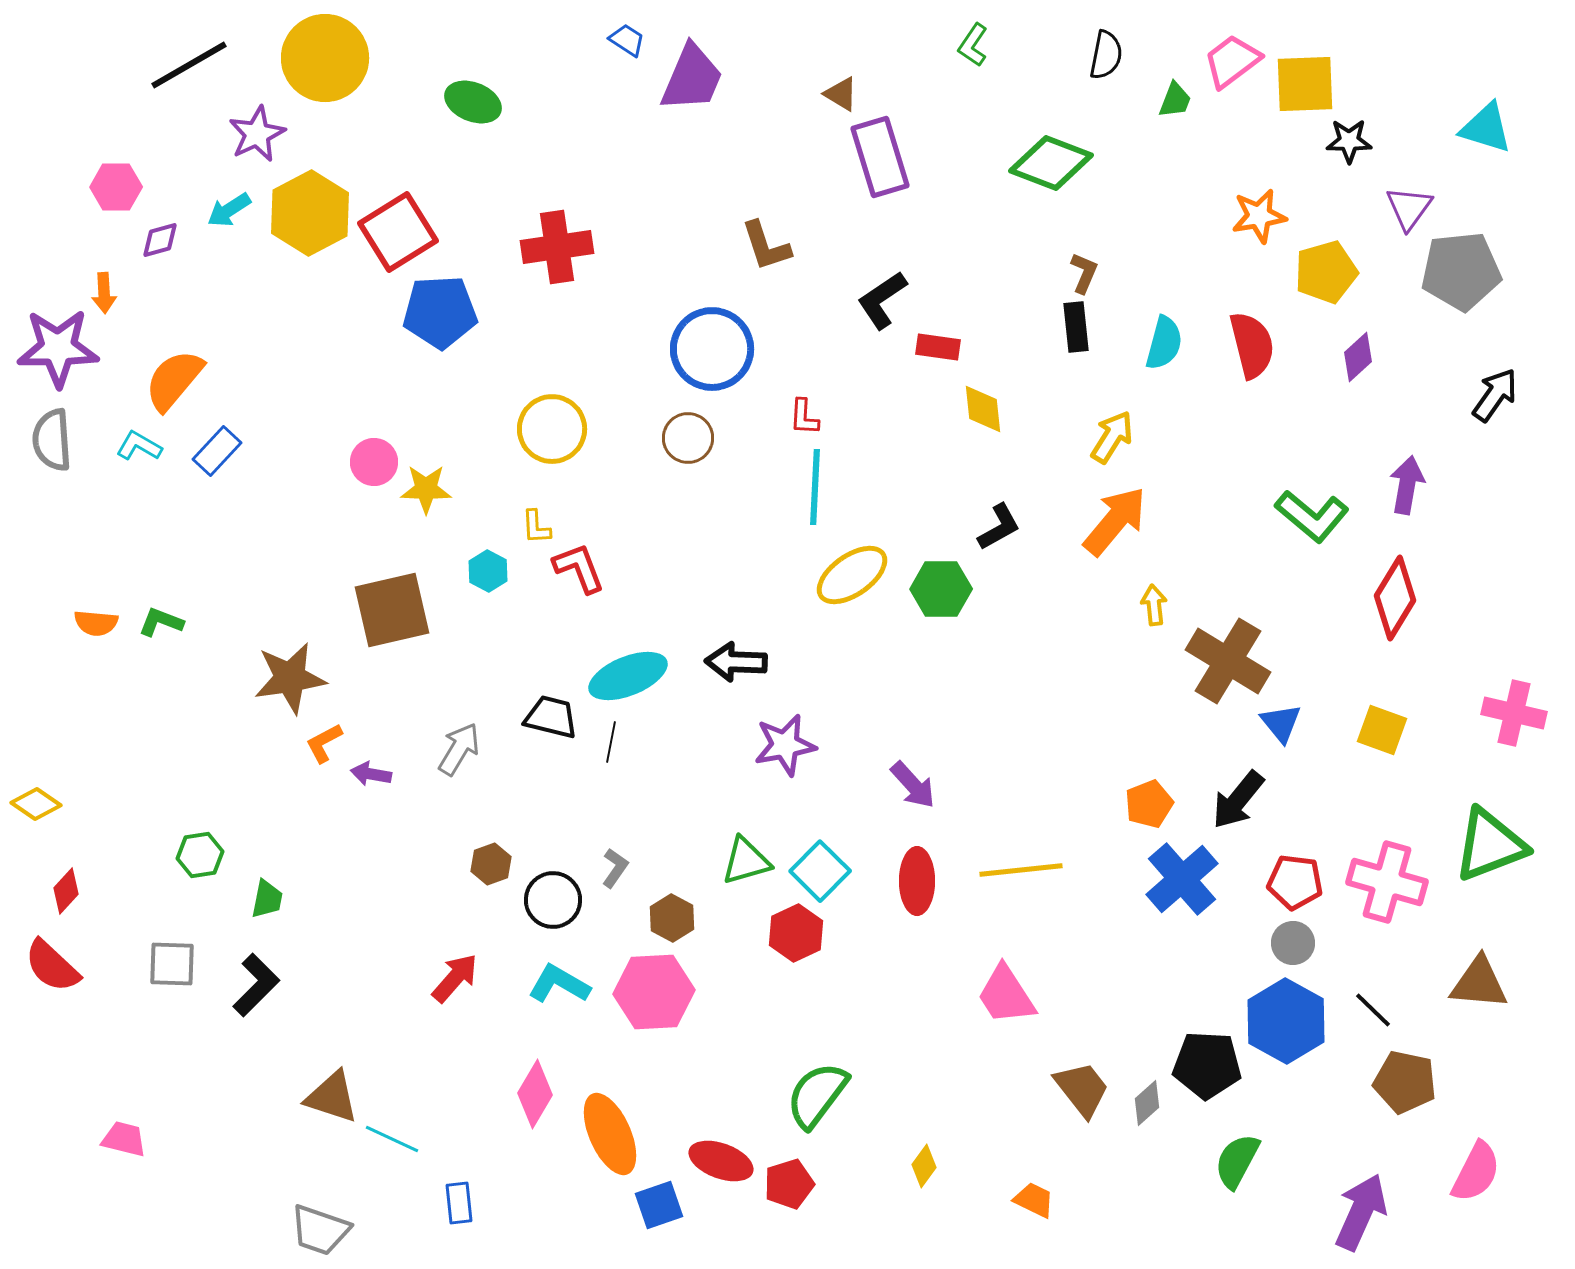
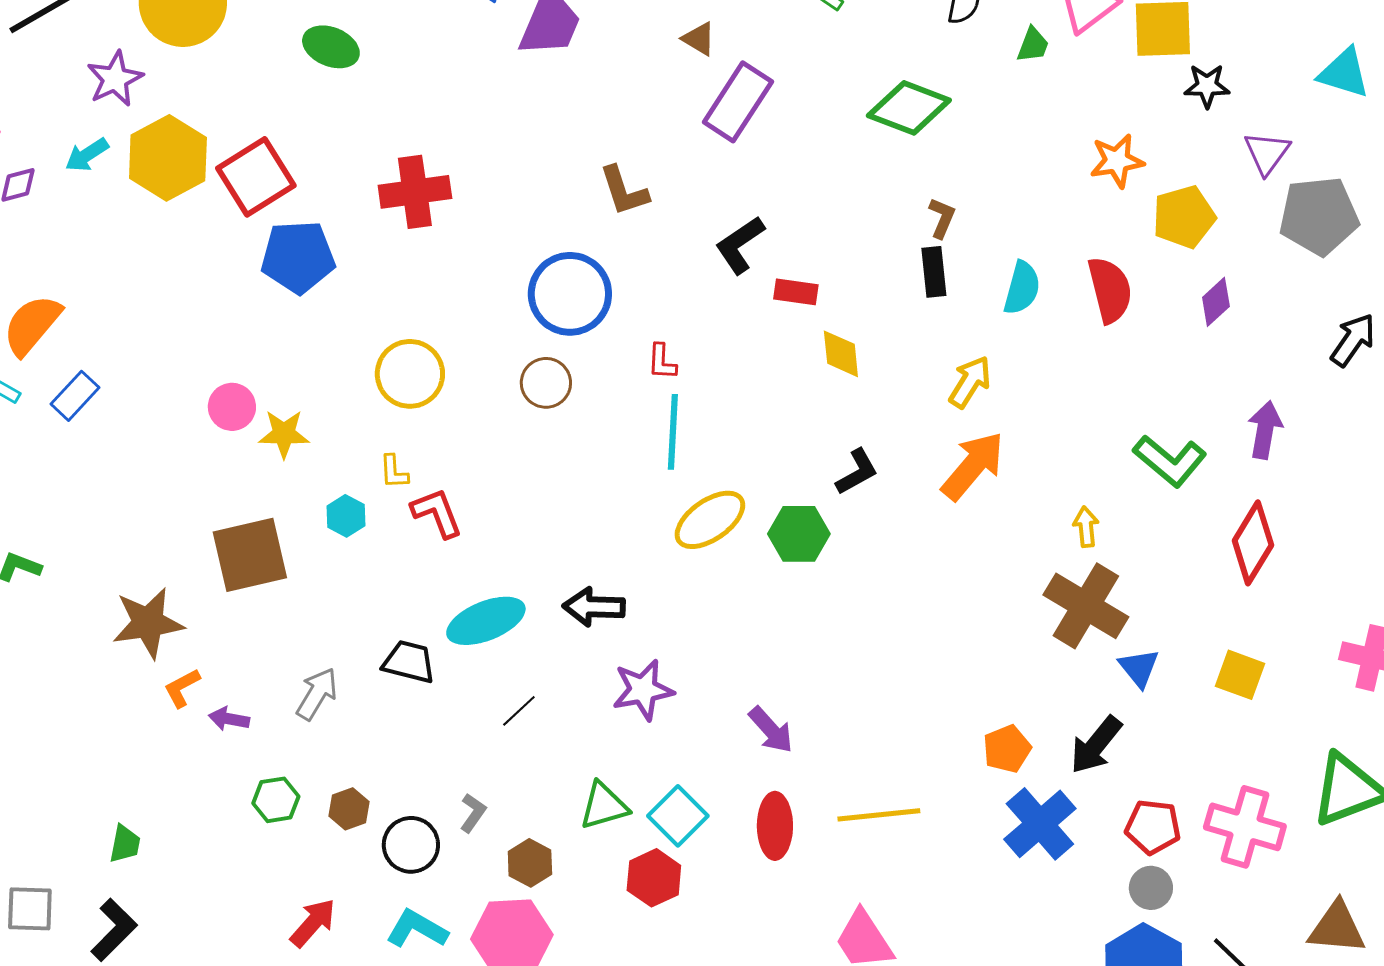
purple rectangle: (880, 157) -> (738, 102), turned 50
yellow arrow: (1154, 605) -> (1086, 527), moved
black line: (611, 742) -> (519, 711), moved, turned 36
green hexagon: (200, 855) -> (276, 800), moved

